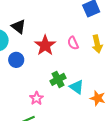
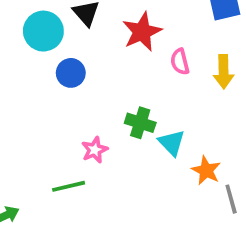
red star: (45, 45) -> (142, 32), moved
green cross: (58, 79) -> (140, 123), turned 35

